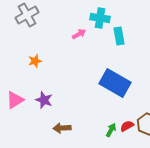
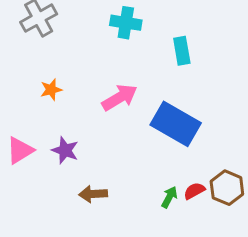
cyan cross: (100, 18) -> (126, 23), moved
pink arrow: (79, 34) -> (120, 97), moved, size x1.6

